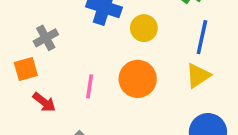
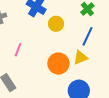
orange circle: (138, 79) -> (58, 64), moved

